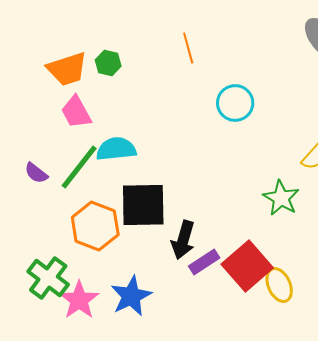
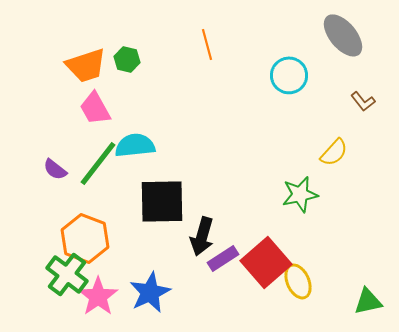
cyan circle: (235, 103) -> (289, 75), moved
green star: (281, 198) -> (300, 194), turned 30
orange hexagon: (95, 226) -> (85, 238), moved

